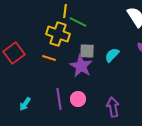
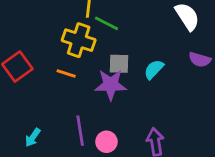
purple star: (81, 66) -> (111, 85), turned -30
pink circle: (78, 99) -> (106, 142), moved

